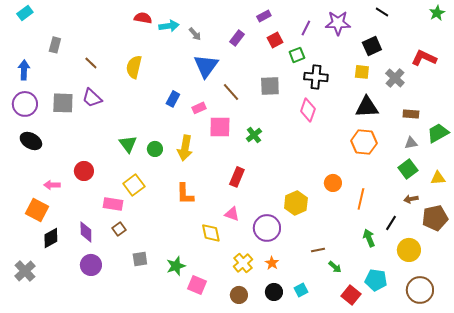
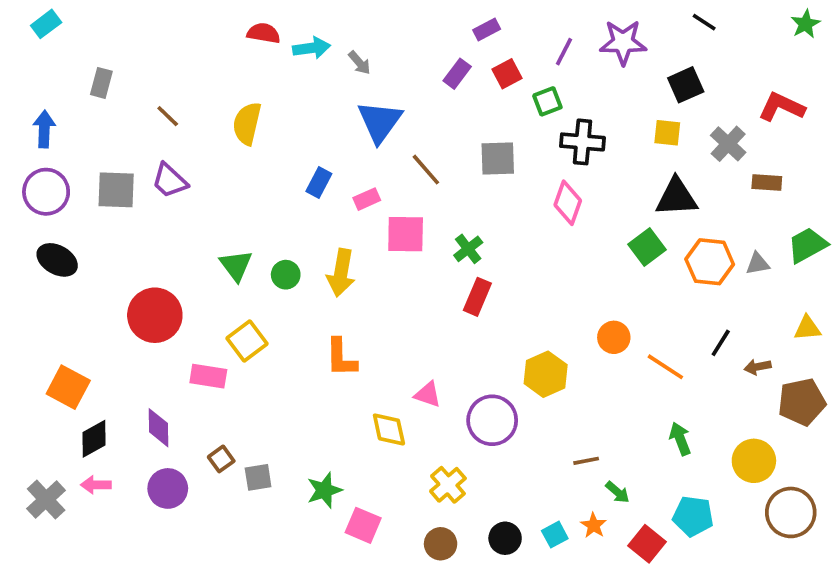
purple rectangle: (237, 38) -> (457, 74), moved
brown rectangle: (411, 114) -> (767, 182), moved
orange hexagon: (364, 142) -> (710, 262), moved
green square: (408, 169) -> (647, 247), moved
red circle: (84, 171) -> (155, 315), size x1.5
red rectangle: (237, 177) -> (477, 297), moved
pink arrow: (52, 185) -> (96, 485), moved
orange line: (361, 199) -> (665, 367), turned -70
black line: (391, 223) -> (721, 343), moved
brown square: (119, 229) -> (221, 459), moved
orange star: (272, 263) -> (594, 525), moved
brown circle: (420, 290) -> (791, 512), moved

